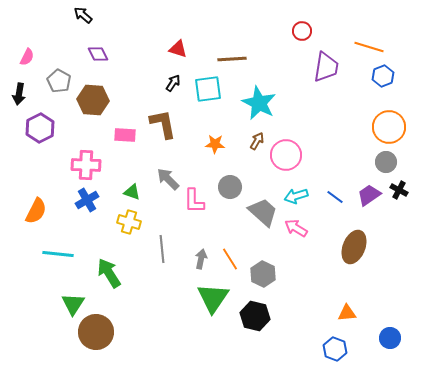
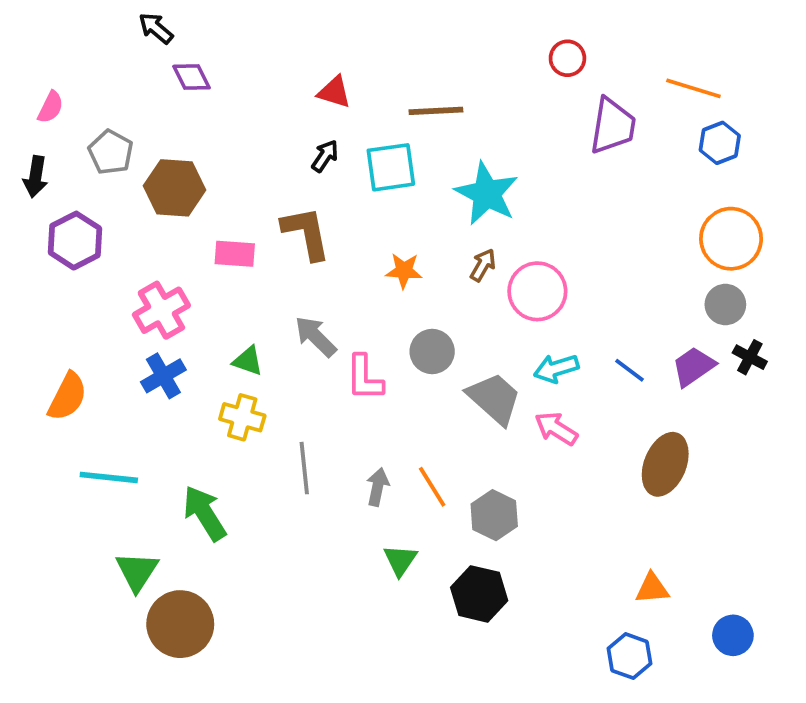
purple diamond: (98, 54) -> (192, 77), moved
pink cross: (86, 165) -> (161, 310), turned -32
green triangle: (213, 298) -> (400, 560), size x0.6

